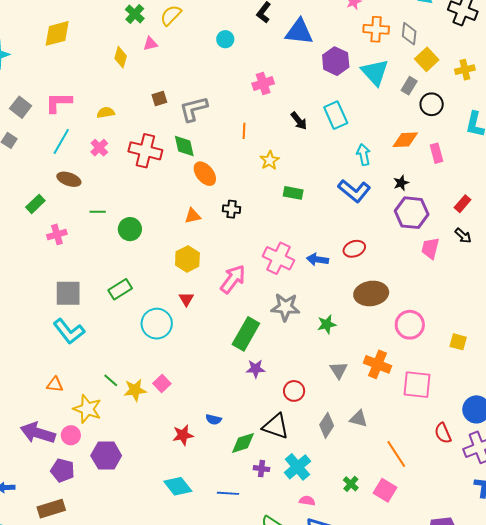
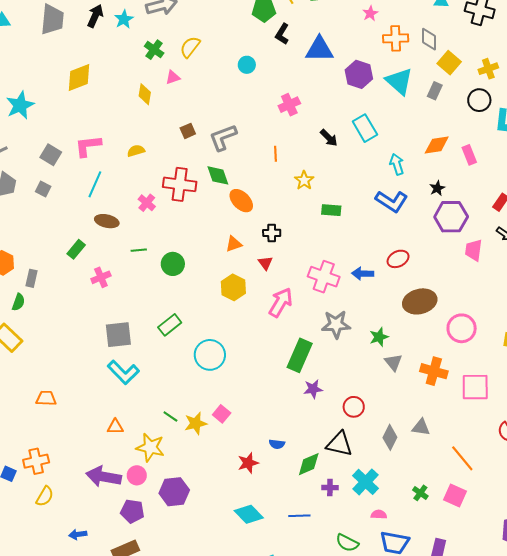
black circle: (432, 104) -> (479, 100), moved
pink cross: (99, 148) -> (147, 203), moved
red triangle: (186, 299) -> (265, 263), moved
gray triangle: (339, 370) -> (393, 362), moved

